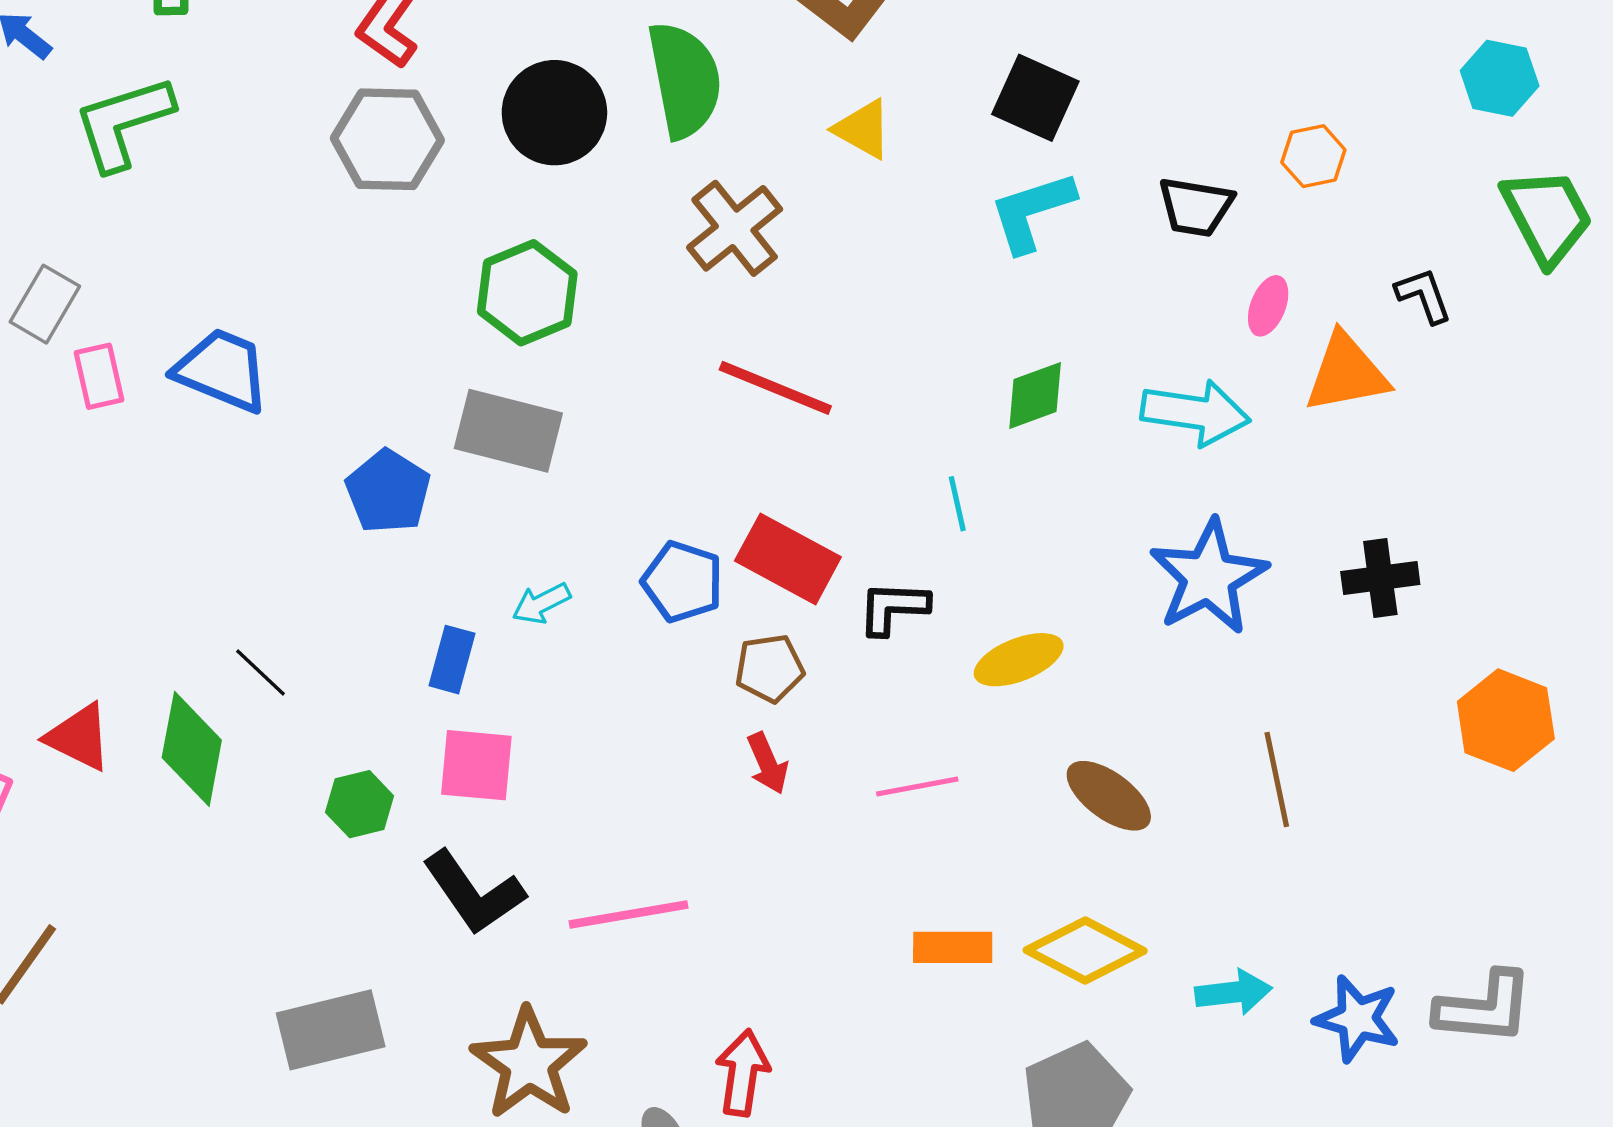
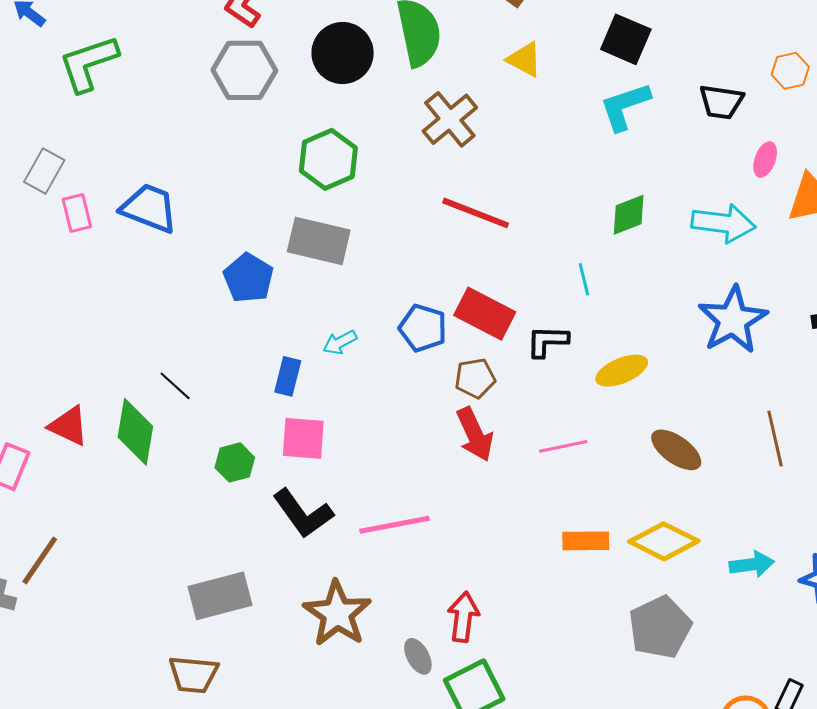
red arrow: (768, 763) -> (475, 434), size x1.5

